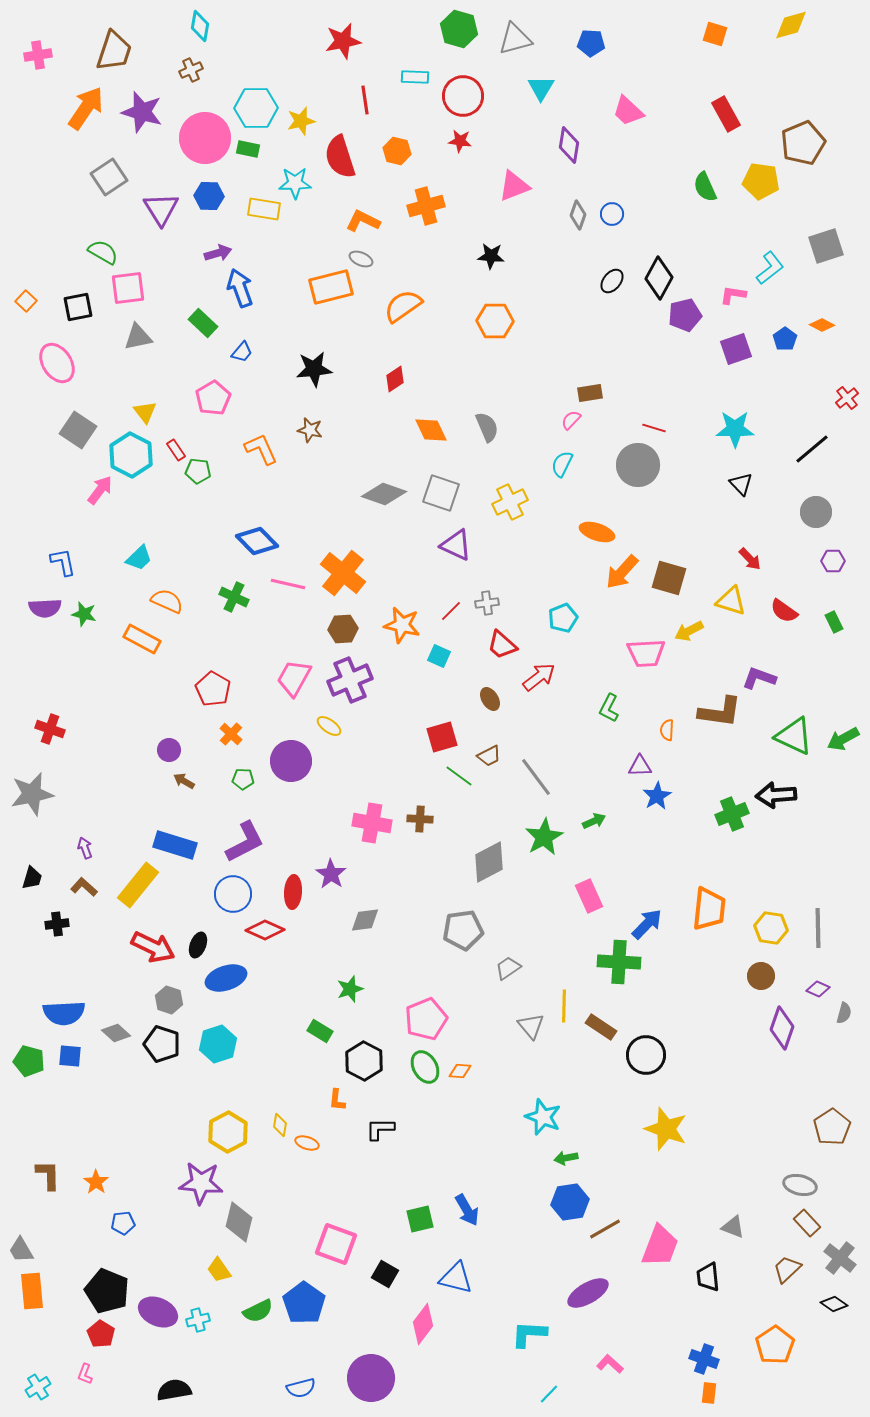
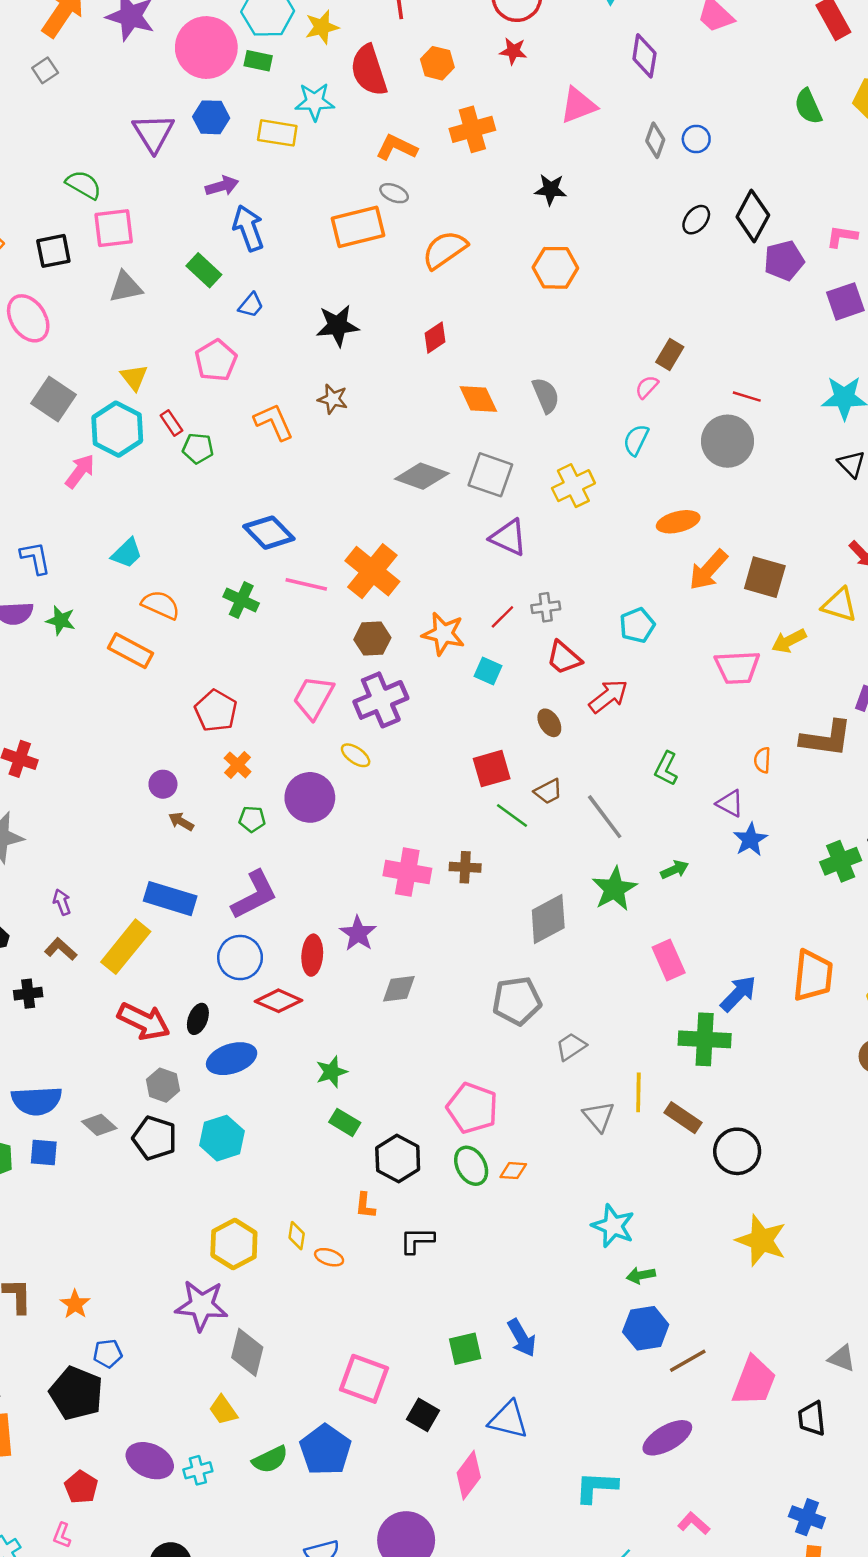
gray square: (109, 177) -> (45, 70), moved, size x0.6
brown rectangle: (590, 393) -> (670, 354), turned -50
orange ellipse: (597, 532) -> (678, 522), turned -32
green L-shape: (609, 708) -> (666, 769), moved
purple triangle: (640, 766) -> (730, 803), turned 30
green star: (350, 989) -> (331, 1072), moved
pink pentagon: (426, 1019) -> (472, 1108), turned -30
black pentagon: (107, 1291) -> (76, 1393), moved

